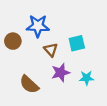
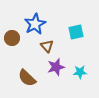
blue star: (38, 26) -> (35, 24), turned -30
cyan square: (77, 43) -> (76, 32), moved

